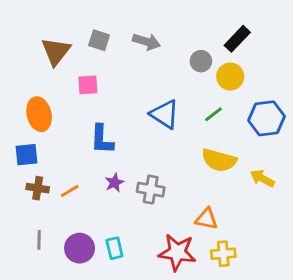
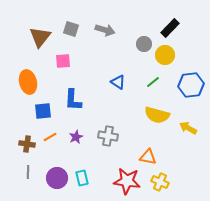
blue triangle: (165, 114) -> (118, 82), size x0.7
blue square: (26, 155) -> (43, 111), moved
purple star: (114, 183) -> (76, 137), moved
brown cross: (38, 188) -> (27, 144), moved
yellow cross: (223, 254) -> (160, 182), turned 30

